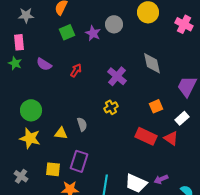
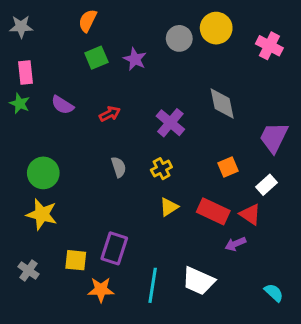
gray star: (26, 15) -> (21, 27), moved
gray circle: (114, 24) -> (179, 38), moved
red arrow: (76, 70) -> (110, 114), turned 32
gray semicircle: (82, 124) -> (119, 167), moved
yellow triangle: (61, 133) -> (169, 207), moved, turned -40
purple arrow: (161, 179) -> (235, 244), moved

